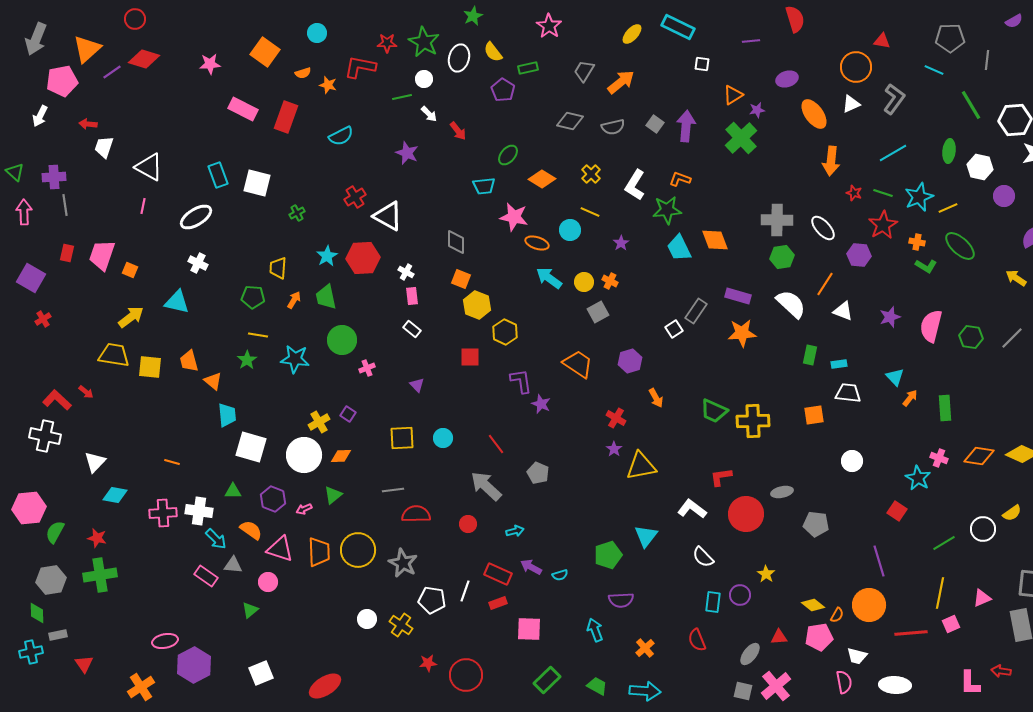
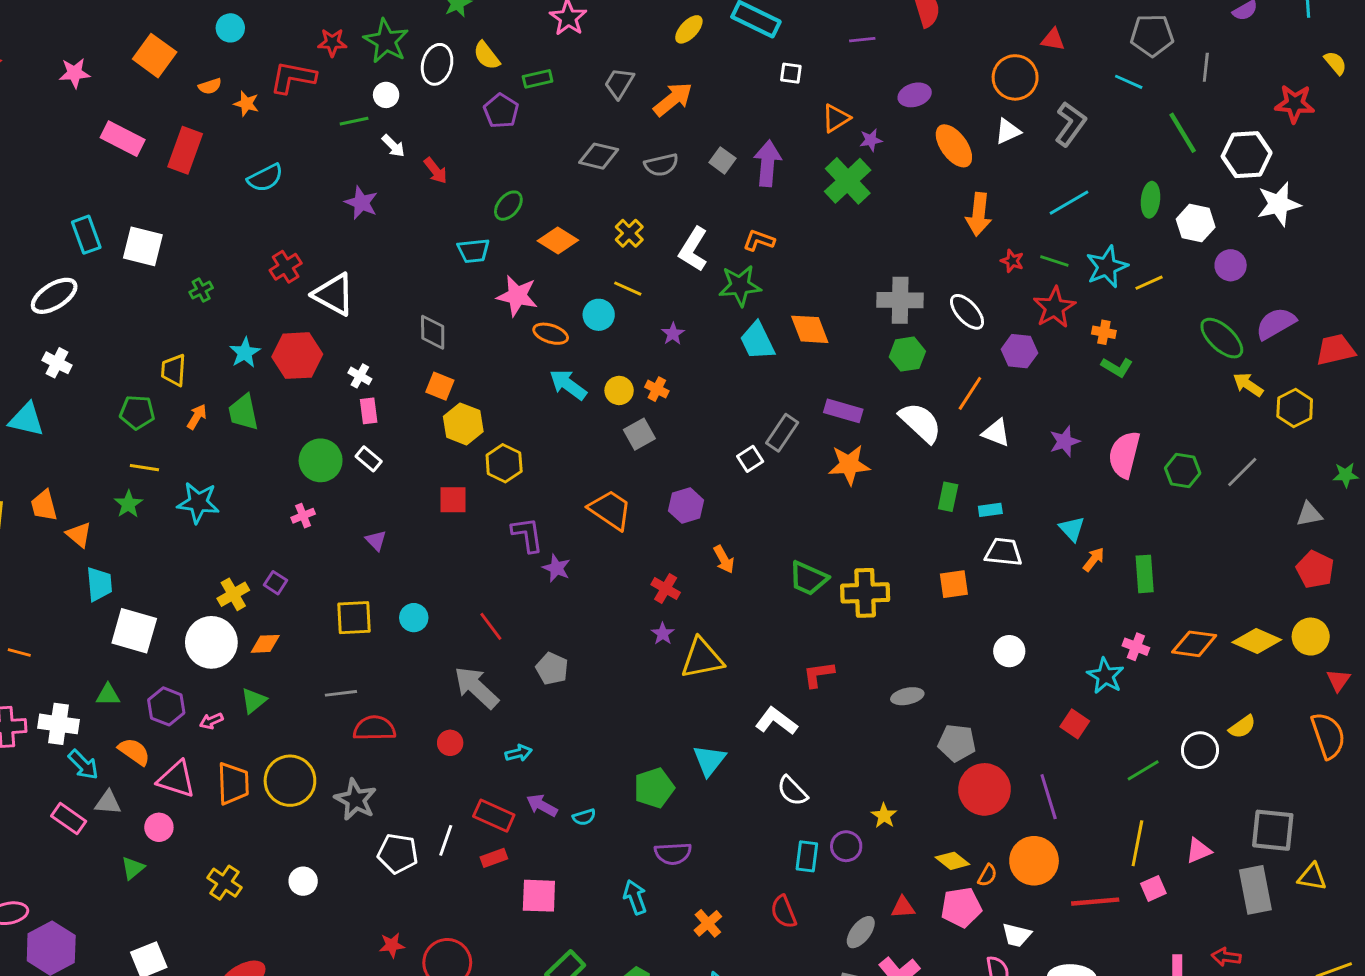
green ellipse: (960, 246) -> (1222, 338), moved
green circle: (342, 340) -> (321, 460), moved
red circle: (746, 514) -> (985, 789), moved
yellow cross: (401, 625) -> (224, 883), moved

